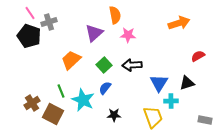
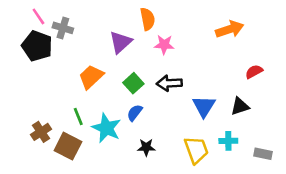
gray cross: (49, 22) -> (63, 28), turned 35
cyan cross: (171, 101) -> (228, 141), moved

